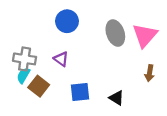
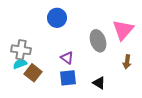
gray ellipse: (115, 33) -> (98, 41), moved
purple triangle: (61, 59) -> (67, 58), moved
cyan semicircle: (23, 75) -> (20, 64), turned 40

